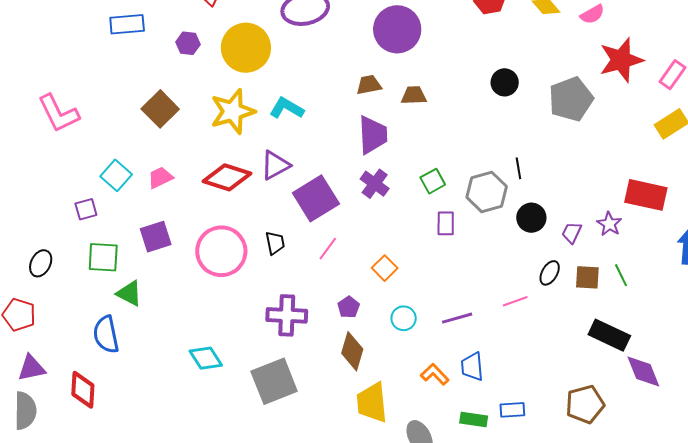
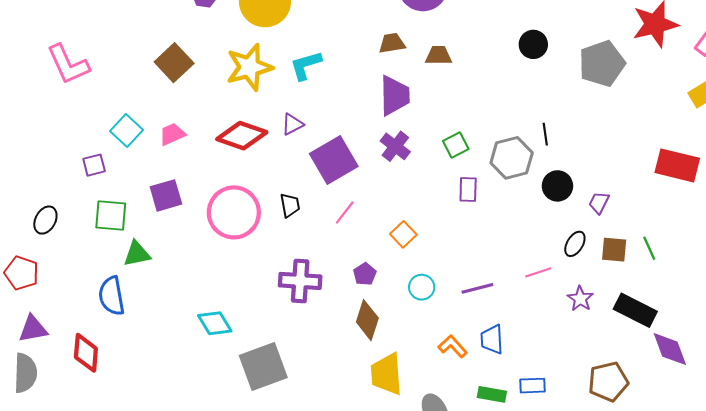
cyan L-shape: (287, 108) -> (306, 65), turned -48
purple triangle: (275, 165) -> (292, 124), size x0.7
purple star: (609, 224) -> (580, 299), moved
green triangle: (129, 293) -> (137, 254), turned -40
gray square: (274, 381) -> (263, 366), moved

